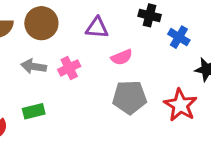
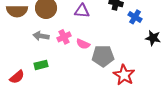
pink semicircle: (122, 57) -> (83, 44), moved, turned 48
red star: (180, 105) -> (124, 75), moved

